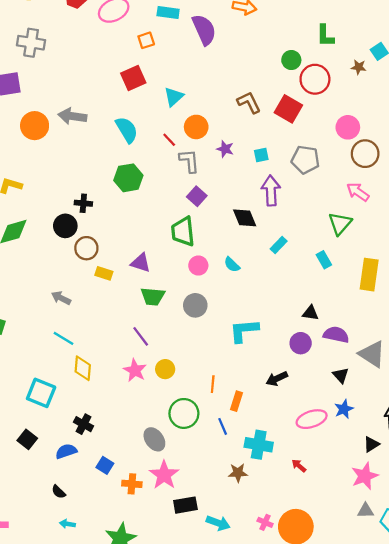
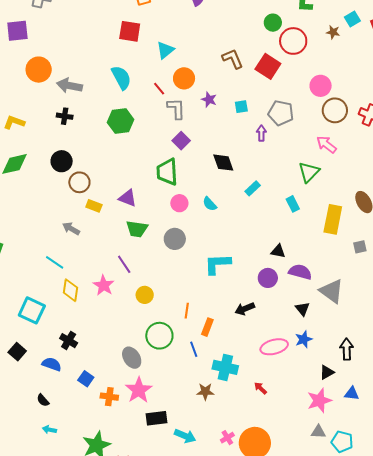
red square: (133, 78) -> (130, 31), turned 30
gray arrow: (72, 116) -> (69, 86), moved
purple arrow: (271, 191) -> (261, 133), moved, size x0.6
black cross: (83, 203) -> (65, 116), moved
gray arrow: (61, 298) -> (71, 229), moved
pink star: (135, 370) -> (104, 285), moved
blue semicircle: (66, 451) -> (52, 364), turned 36
pink cross: (265, 522) -> (227, 438), turned 32

